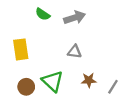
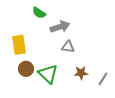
gray arrow: (75, 18) -> (60, 27), moved
brown circle: (26, 87) -> (26, 69), moved

